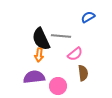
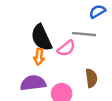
gray line: (61, 36) -> (84, 34), moved
pink semicircle: (75, 54) -> (66, 48), moved

